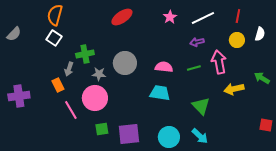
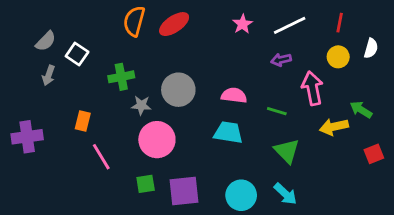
orange semicircle: (55, 15) -> (134, 21), moved
gray semicircle: (14, 34) -> (46, 41), moved
green line: (194, 68) -> (277, 111), moved, turned 32
gray arrow: (69, 69) -> (49, 75), moved
green arrow: (262, 78) -> (361, 110), moved
orange rectangle: (58, 85) -> (83, 121), turned 40
pink circle: (95, 98) -> (157, 140), moved
red square: (266, 125) -> (374, 154), moved, turned -32

